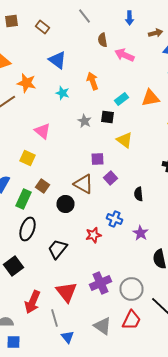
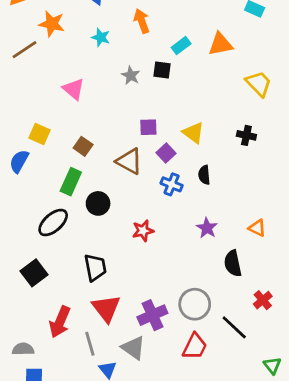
yellow triangle: (124, 140) -> (193, 133), moved
yellow square: (28, 158) -> (39, 134), moved
brown square: (42, 186) -> (83, 146), moved
green rectangle: (24, 199) -> (71, 182), moved
black circle: (66, 204) -> (98, 203), moved
blue cross: (114, 219) -> (172, 184), moved
black ellipse: (28, 229) -> (53, 223), turned 30
black trapezoid: (58, 249) -> (95, 267), moved, turned 130
purple cross: (100, 283) -> (152, 315), moved
gray triangle: (102, 326) -> (133, 348), moved

